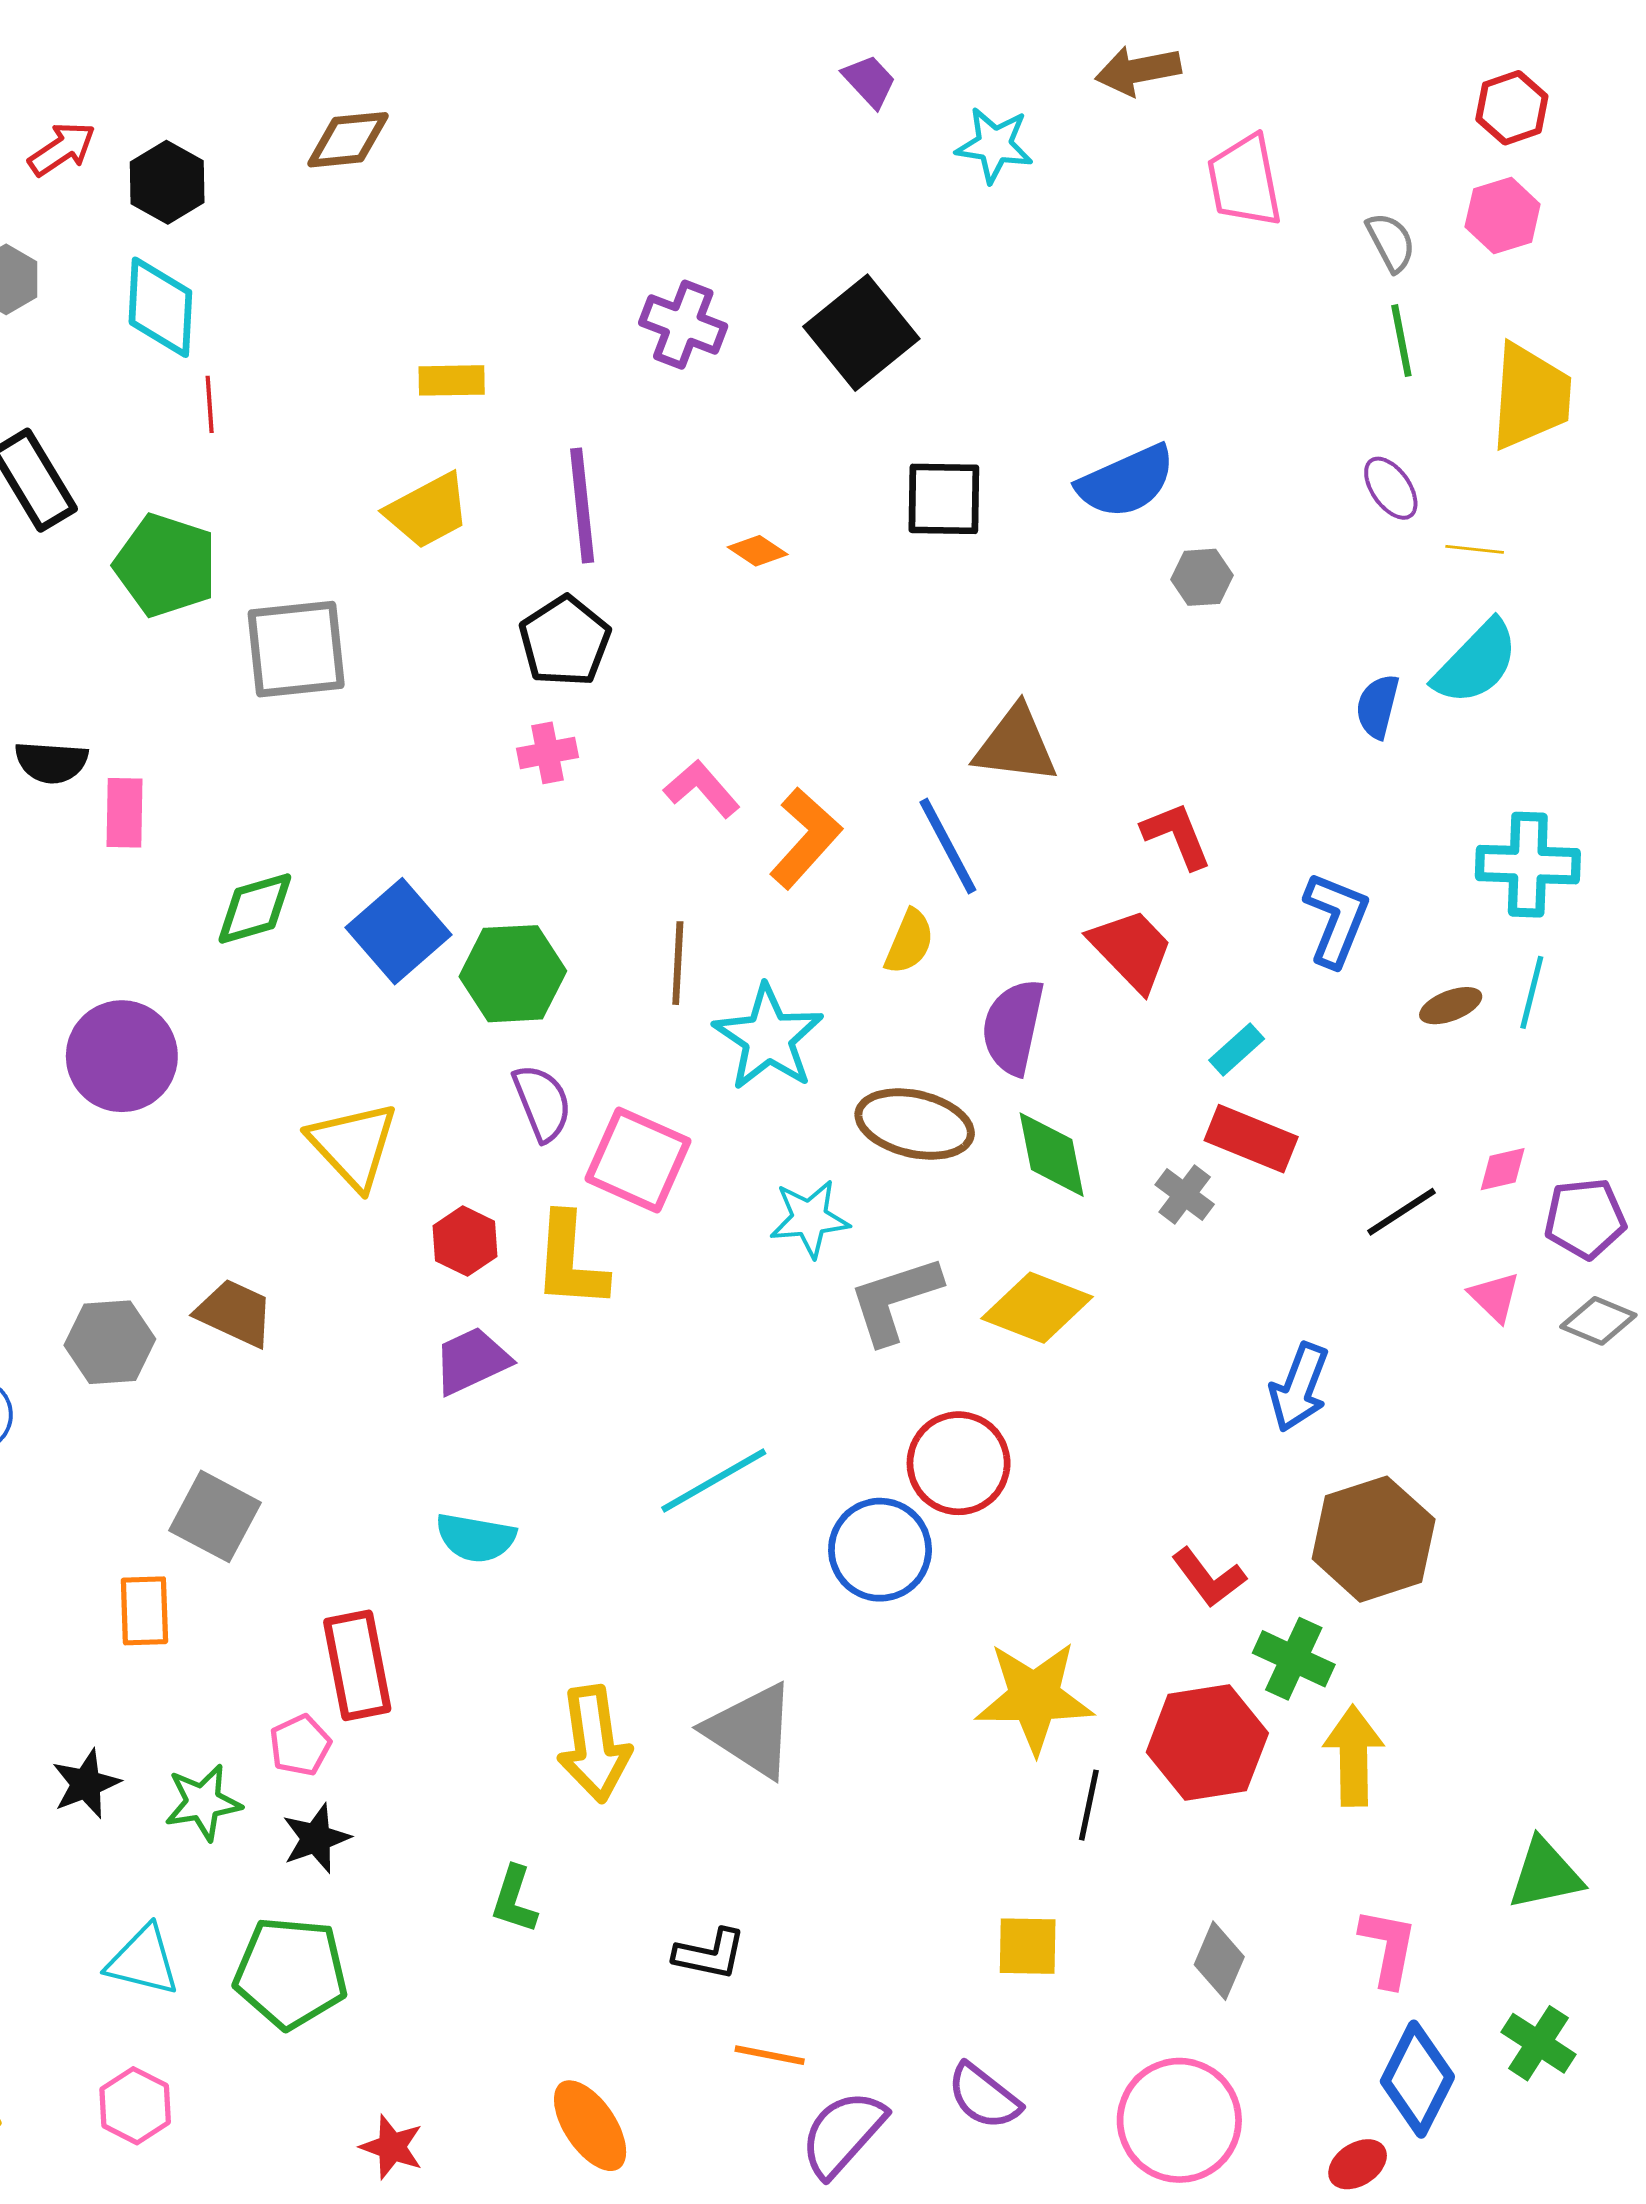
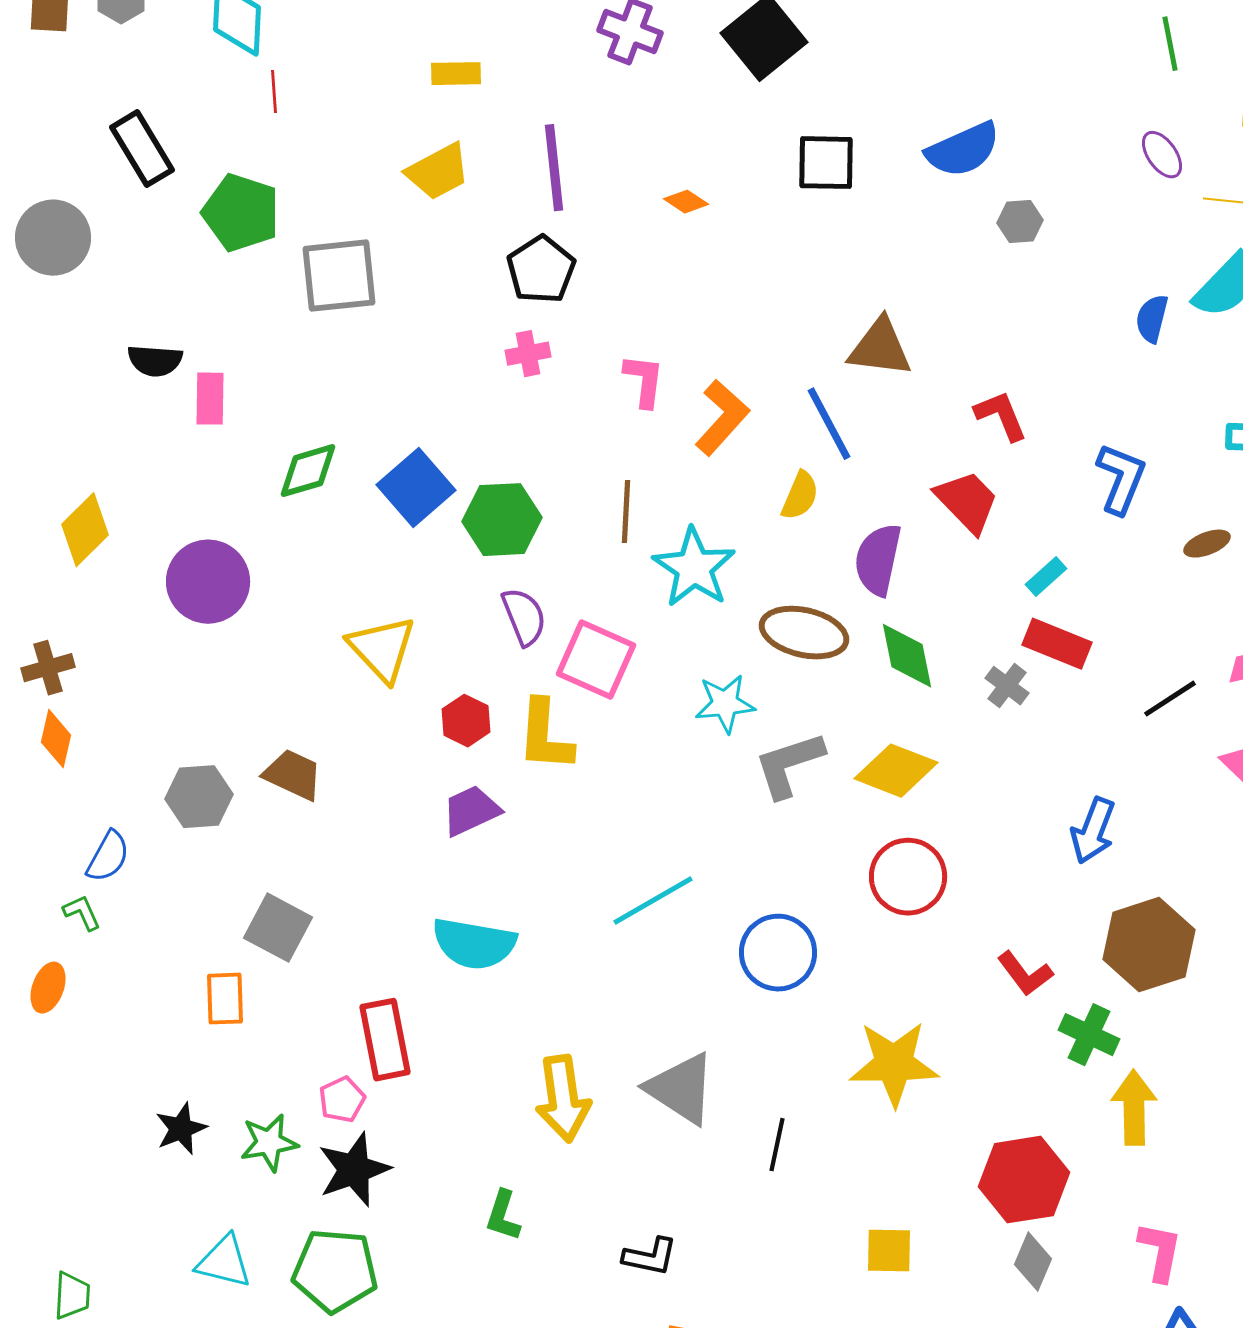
pink L-shape: (702, 789) -> (644, 381), turned 48
red circle: (959, 1463) -> (908, 877), moved
cyan semicircle: (476, 1538) -> (474, 944), size x1.4
red hexagon: (1207, 1743) -> (1024, 1180), moved
black line: (1089, 1805) -> (777, 1145), moved
black star: (316, 1838) -> (354, 1170), size x1.4

